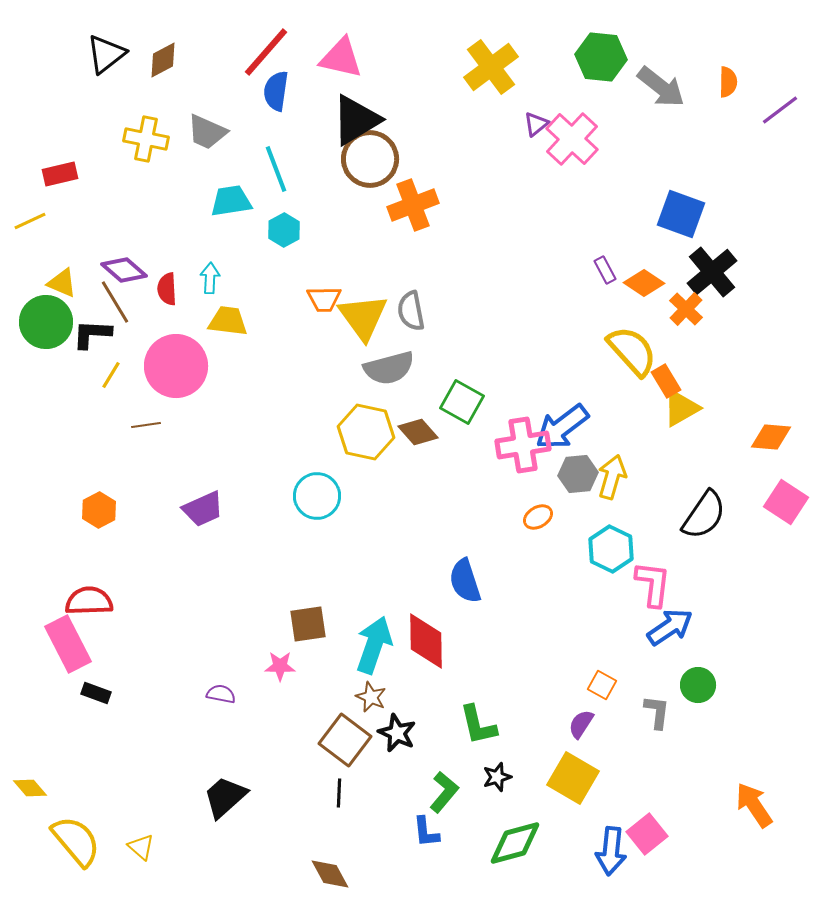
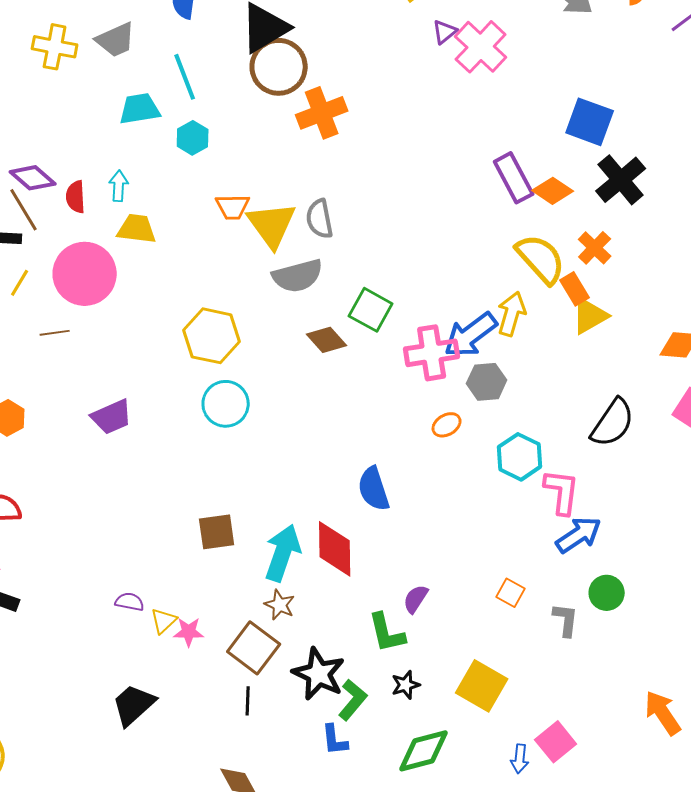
gray trapezoid: (207, 132) -> (116, 40), turned -48
purple rectangle: (605, 270) -> (514, 178), size x1.8
orange cross: (686, 309) -> (595, 248), moved
yellow hexagon: (366, 432) -> (212, 336), moved
yellow arrow: (612, 477) -> (512, 314), moved
pink star: (280, 666) -> (189, 632), moved
purple semicircle: (581, 724) -> (416, 599), moved
black star: (397, 733) -> (319, 674), moved, size x1.4
yellow triangle: (141, 847) -> (164, 621), moved, turned 36
blue arrow: (611, 851) -> (520, 759), size x0.6

